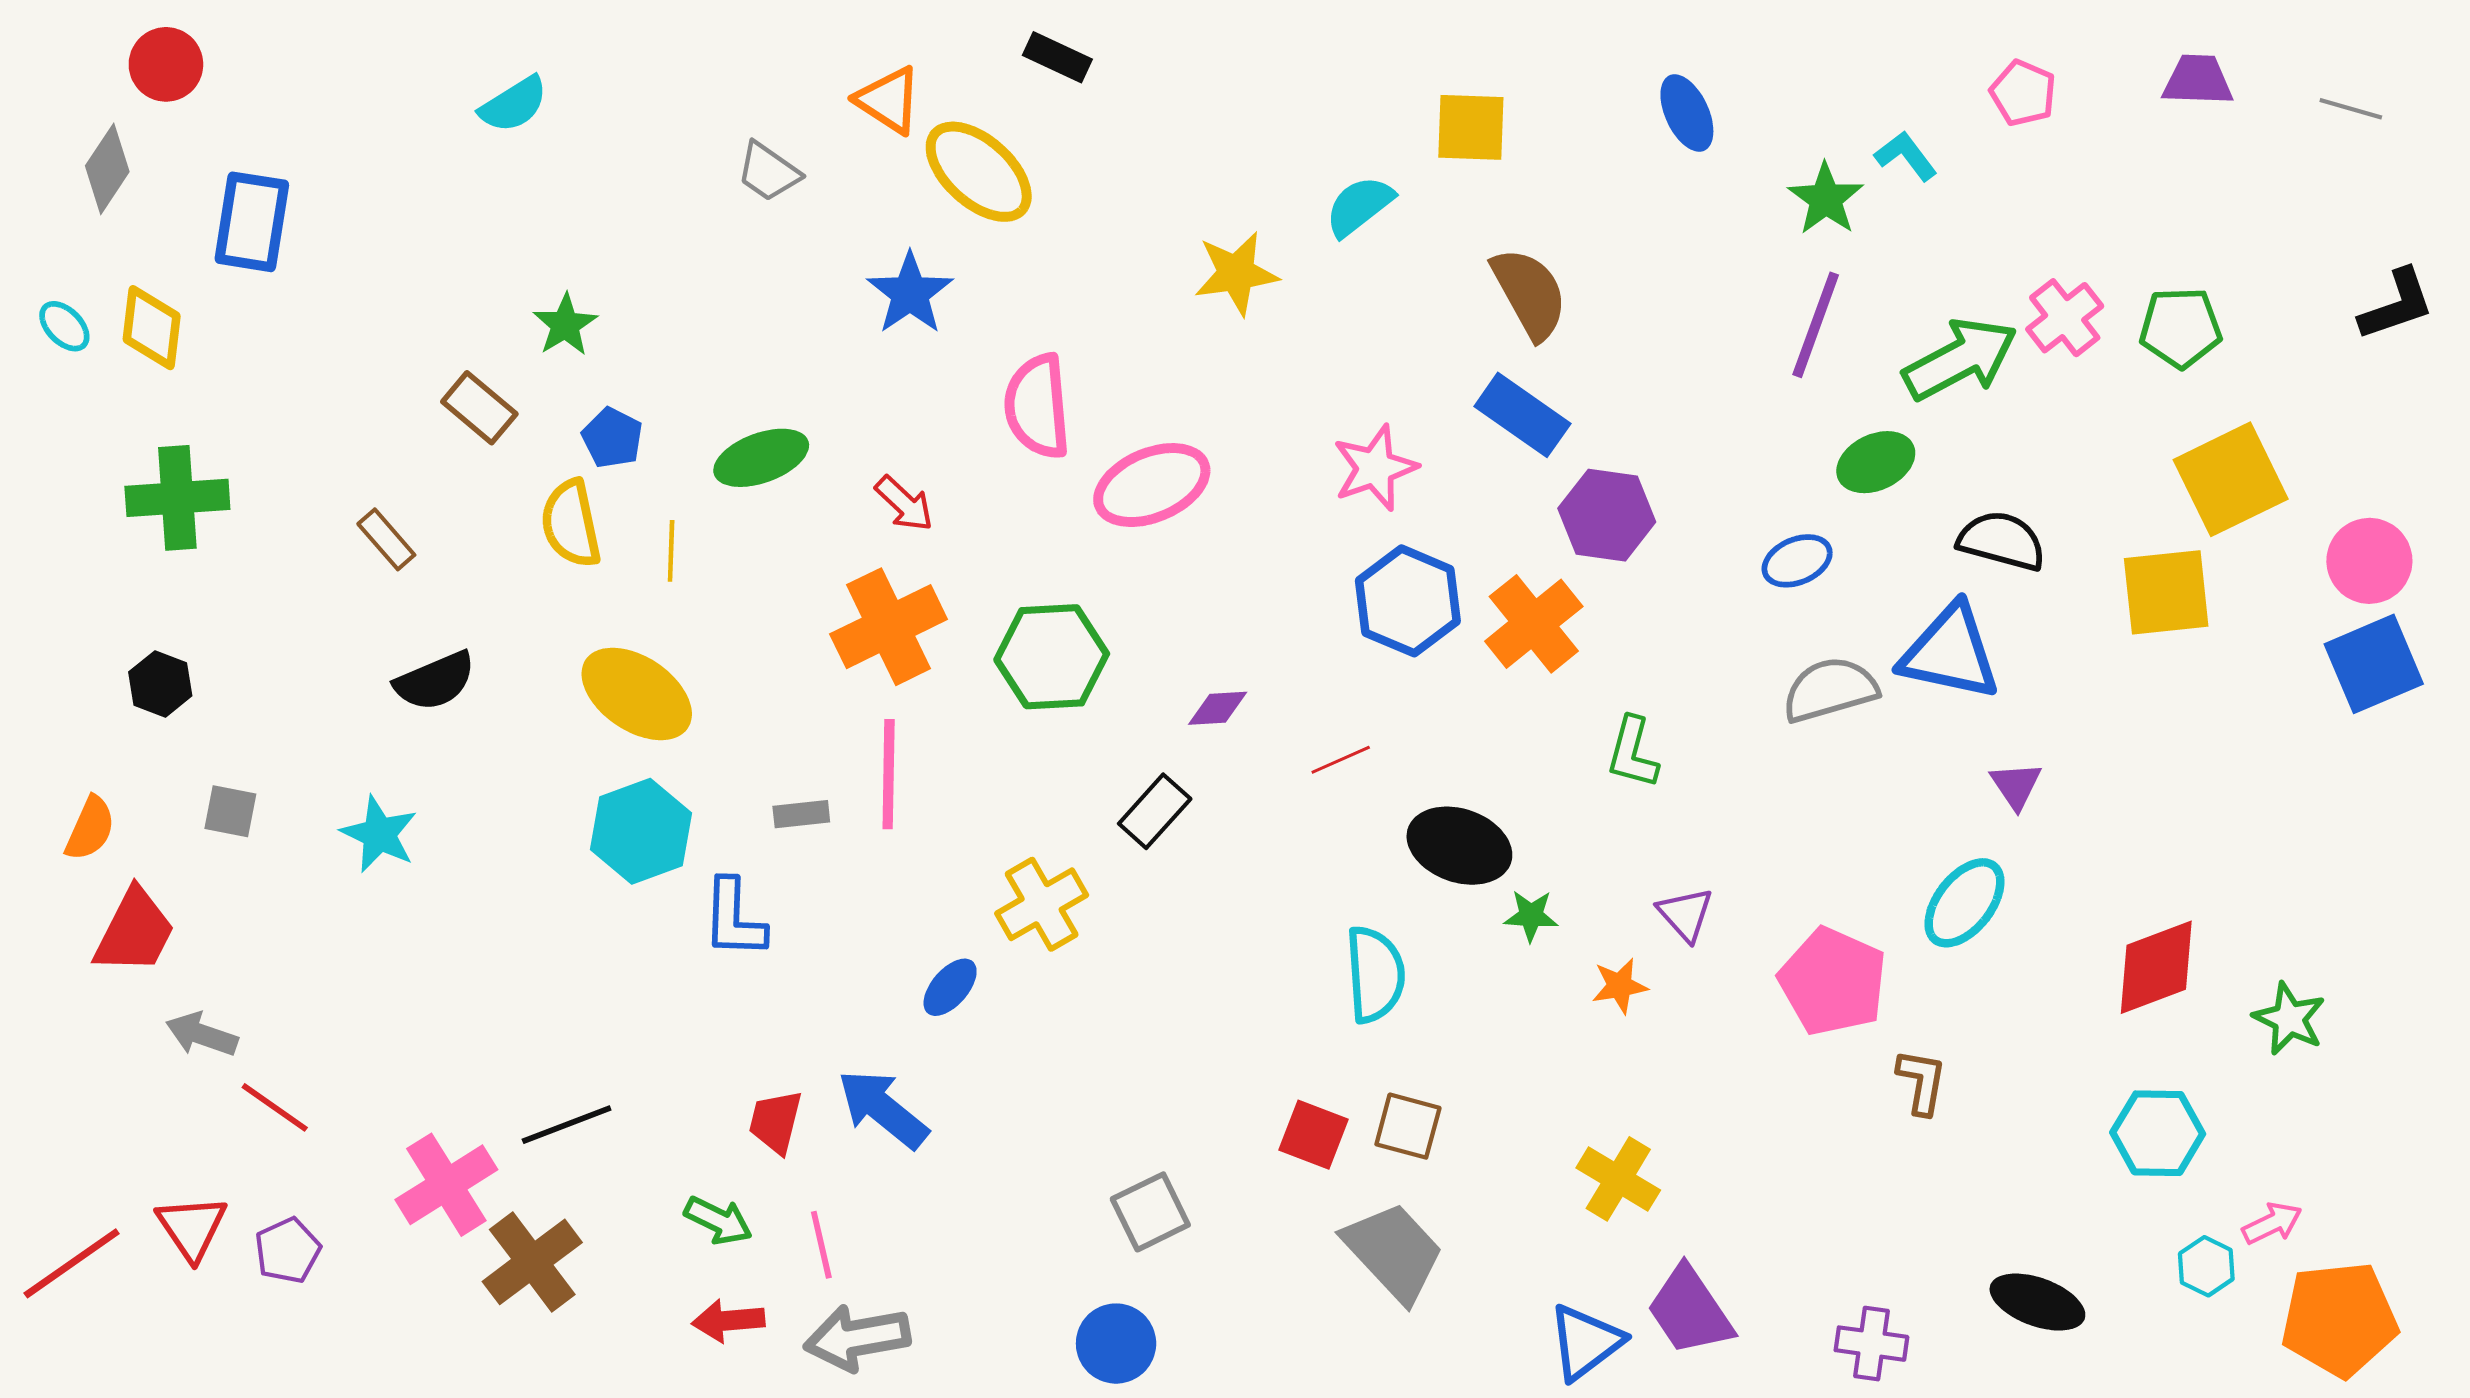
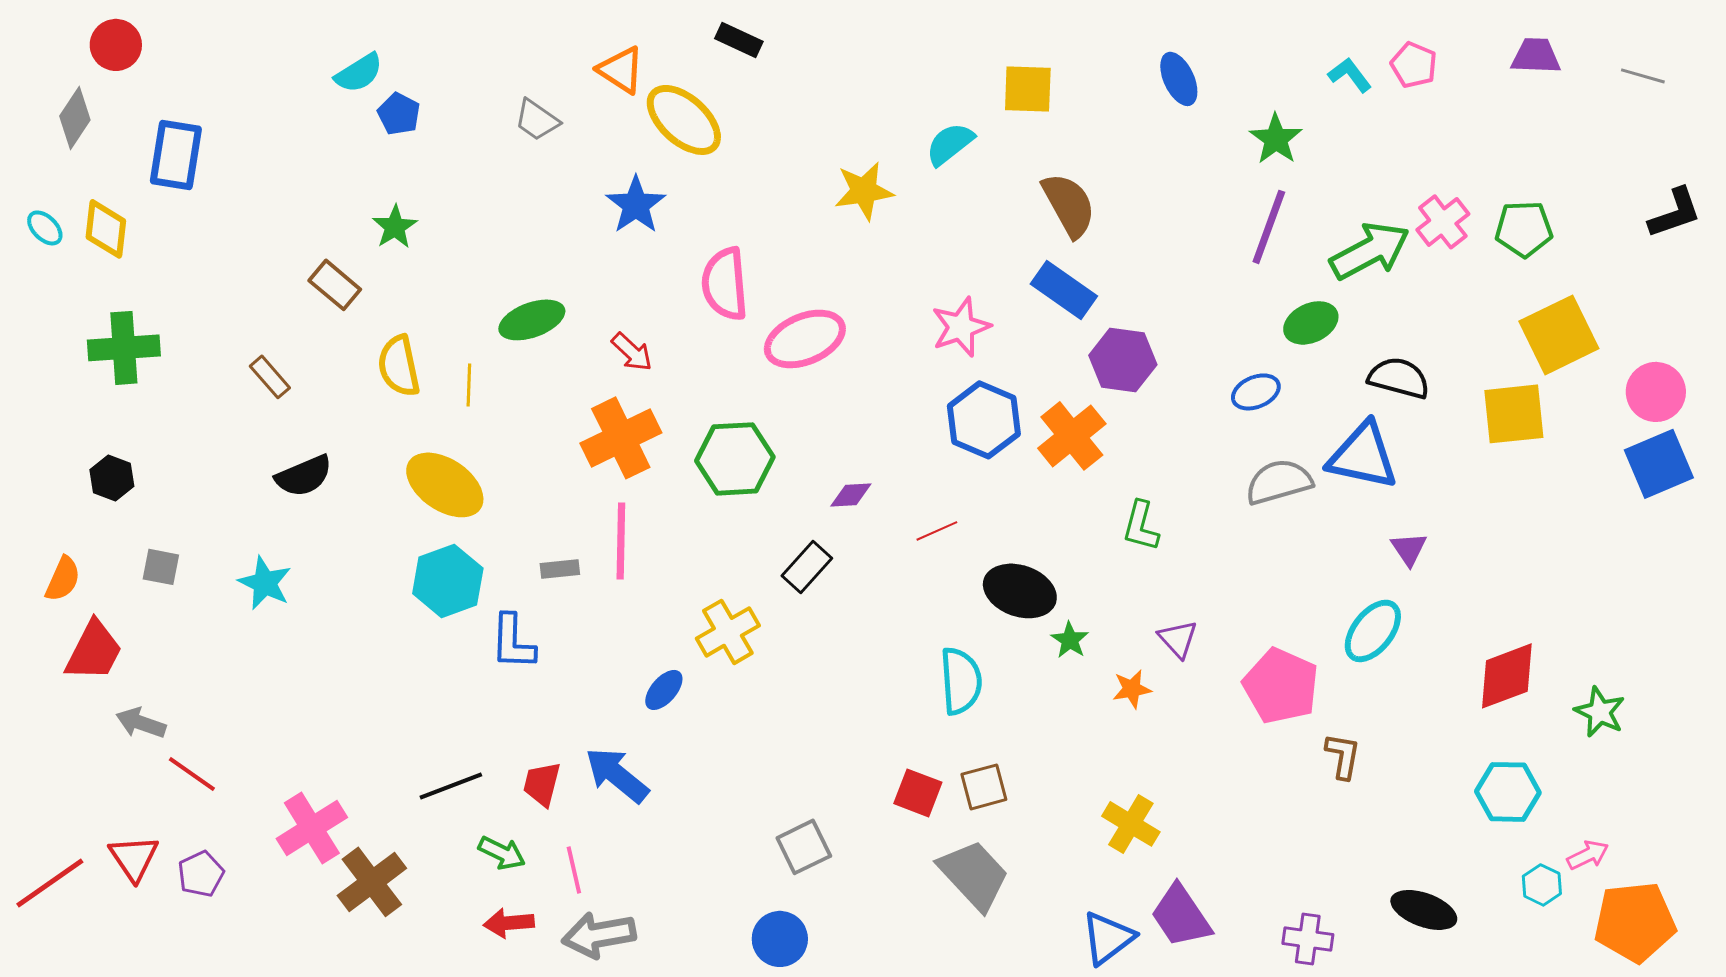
cyan L-shape: (1906, 156) -> (1350, 75), moved
blue pentagon: (612, 438) -> (399, 114), moved
green star: (1531, 916) -> (1070, 640), turned 30
black line: (567, 1125) -> (451, 786), moved
brown square: (1408, 1126) -> (984, 787), turned -30

